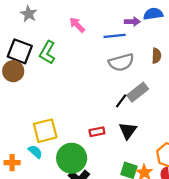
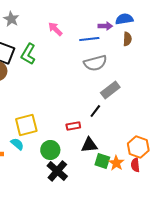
brown semicircle: (156, 56) -> (127, 39), moved
black line: (121, 101) -> (95, 111), moved
black triangle: (128, 131) -> (89, 145), moved, turned 48
green circle: (72, 158) -> (50, 150), size x0.7

